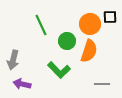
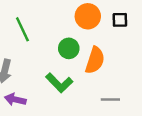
orange circle: (90, 24) -> (88, 16), moved
green line: (41, 25) -> (22, 29), moved

